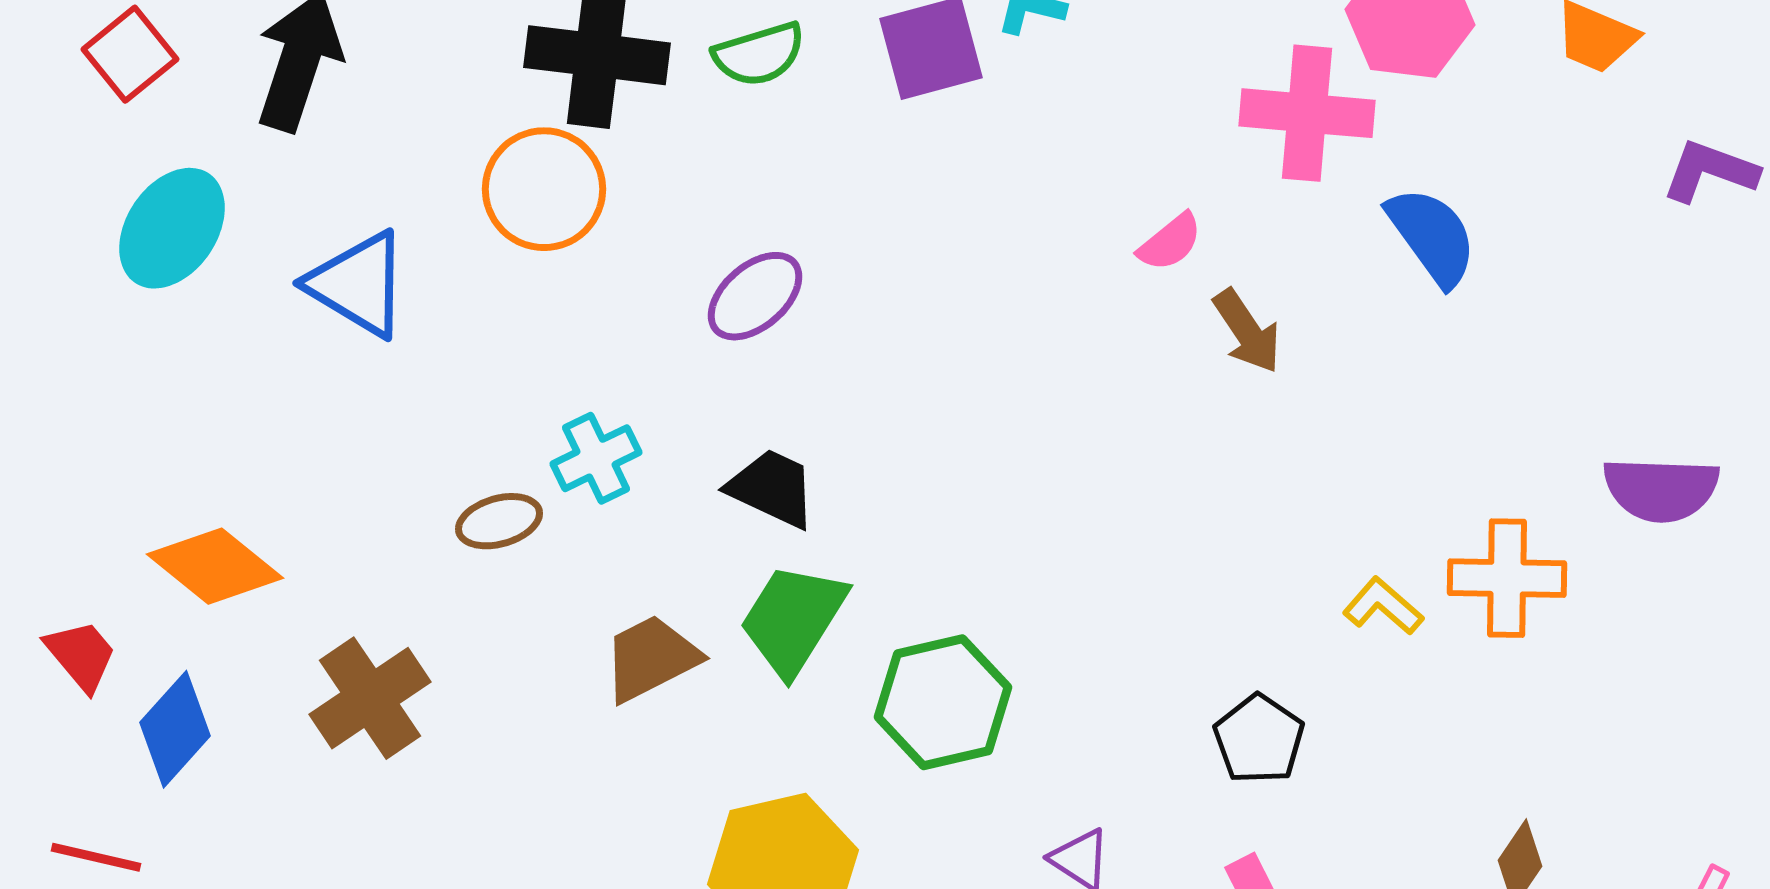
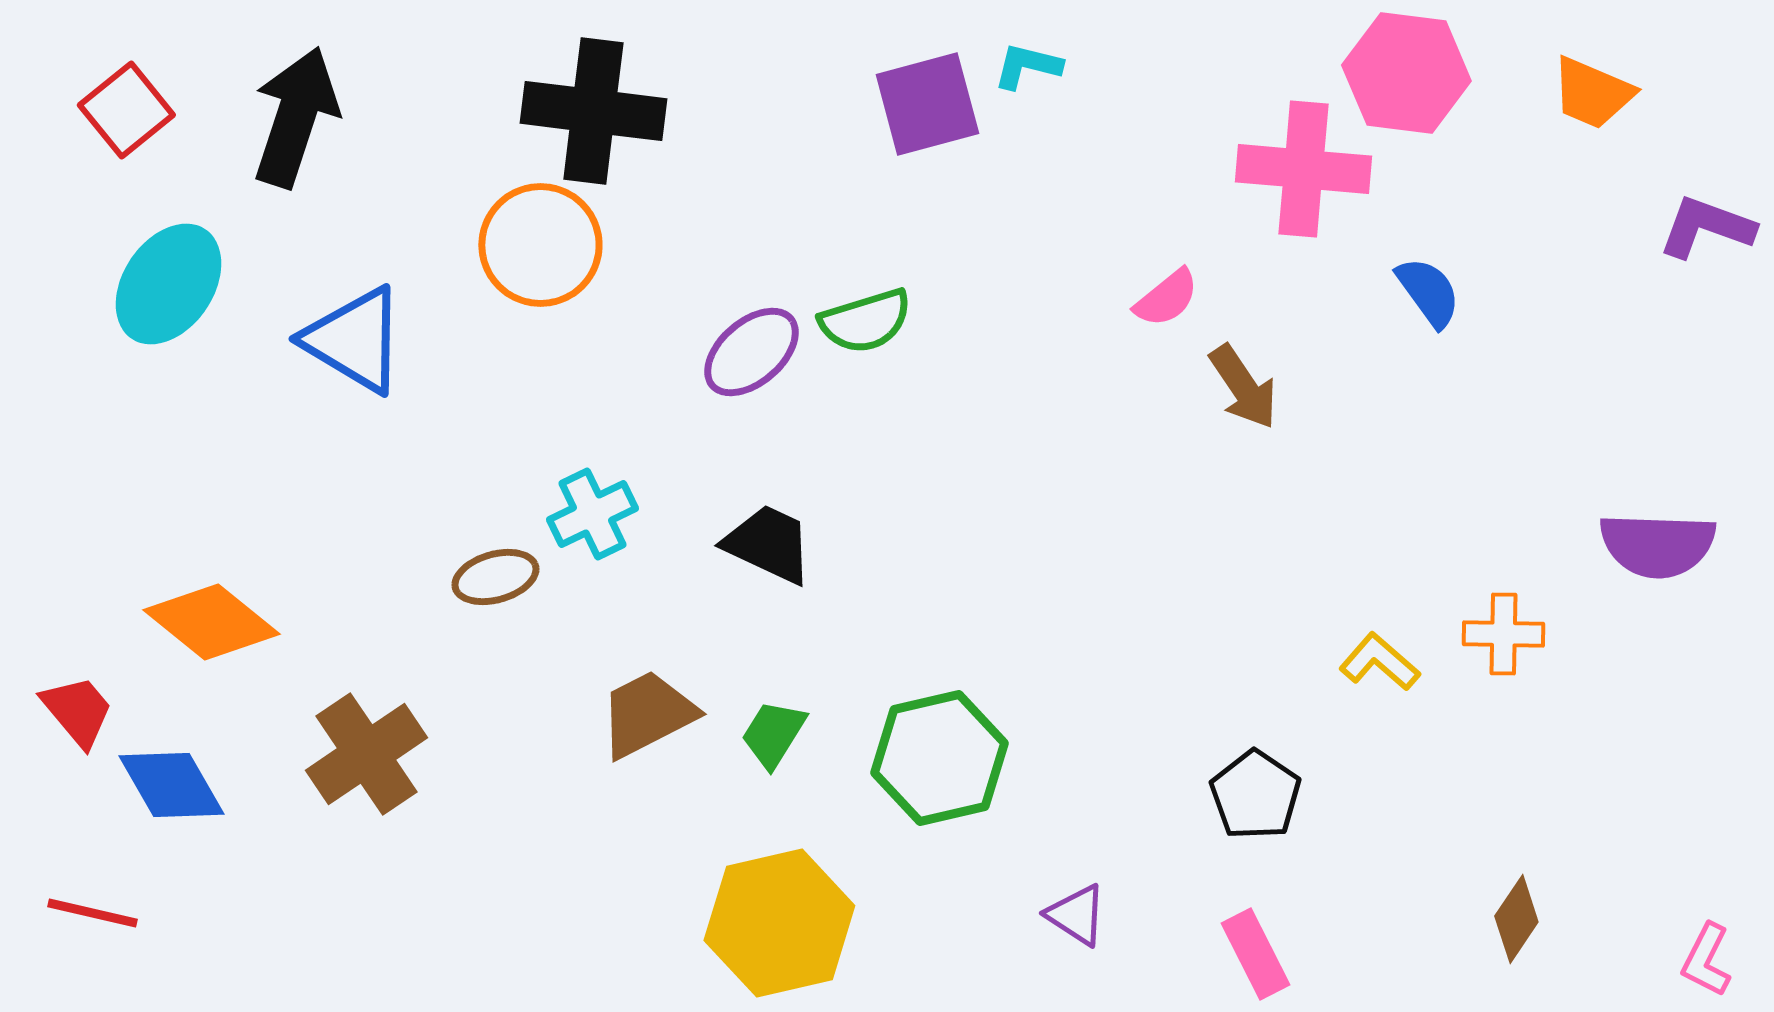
green semicircle: (759, 54) -> (865, 321), moved
blue semicircle: (1432, 236) -> (1428, 292), size x0.7
orange cross: (1507, 578) -> (1503, 634), size x0.7
green trapezoid: (793, 619) -> (773, 734), moved, size x0.6
blue diamond: (175, 729) -> (171, 785), turned -72

